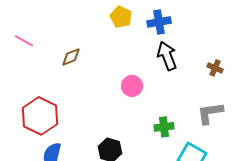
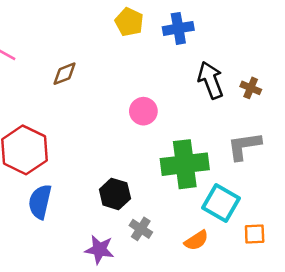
black arrow: (167, 56) -> (211, 80), moved
green cross: (164, 127) -> (185, 164), size x1.8

